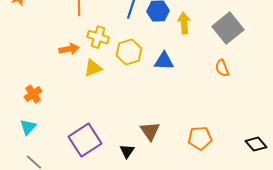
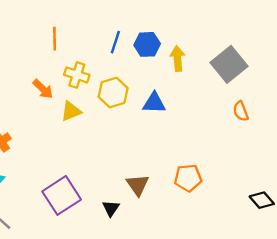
orange arrow: (69, 49) -> (43, 89), turned 54
orange semicircle: (222, 68) -> (241, 111), moved
orange pentagon: (200, 138) -> (188, 178), moved

